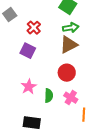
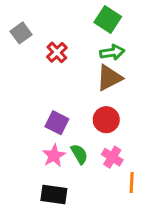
purple square: (28, 51) -> (57, 123), moved
pink star: (29, 87) -> (54, 156), moved
green semicircle: (49, 96) -> (79, 154), turned -32

